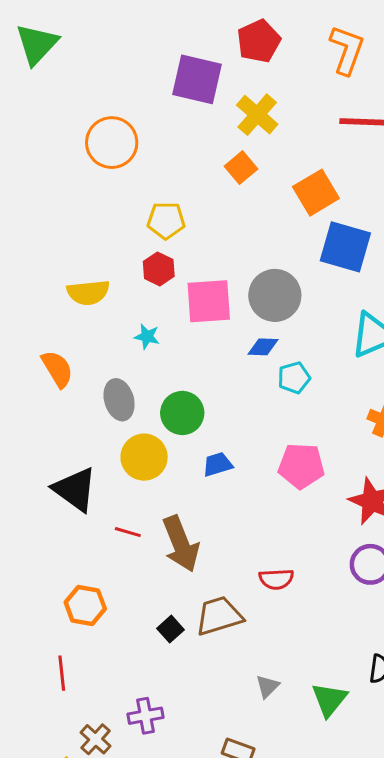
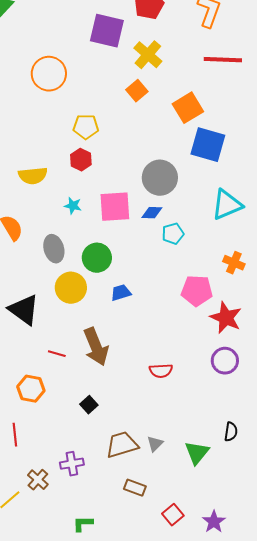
pink square: (209, 301) -> (115, 207), moved
pink pentagon: (301, 466) -> (197, 291), moved
red line: (128, 532) -> (57, 354), moved
brown trapezoid: (219, 616) -> (122, 445), moved

